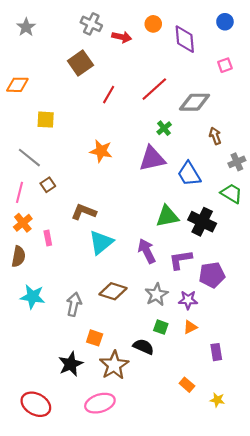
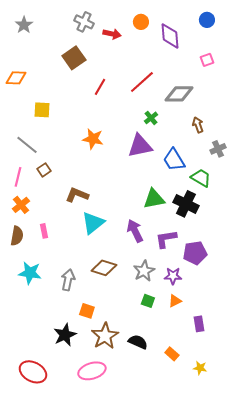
green trapezoid: (231, 193) -> (201, 178), moved
pink rectangle: (48, 238) -> (44, 231), moved
black semicircle: (143, 347) -> (138, 342), moved

